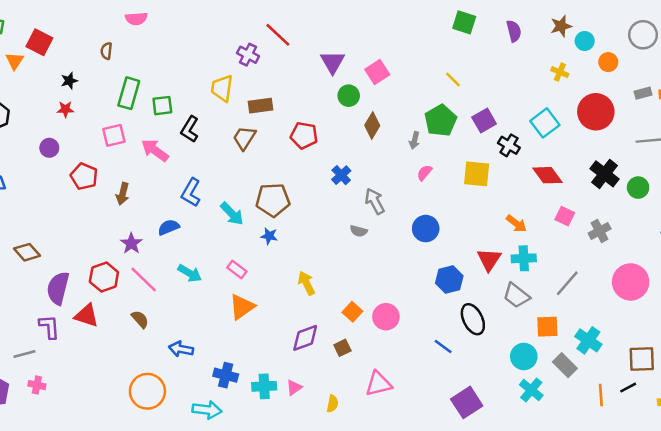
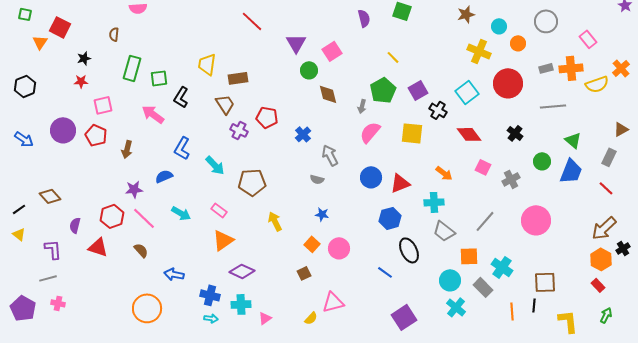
brown star: (561, 26) -> (466, 14), moved
purple semicircle: (514, 31) -> (364, 18), moved
purple cross: (248, 55) -> (239, 130), moved
yellow cross: (560, 72) -> (479, 51), size x1.6
brown diamond: (372, 125) -> (328, 94), turned -45
pink square: (114, 135) -> (103, 105), moved
red pentagon: (304, 135) -> (267, 117), moved
brown trapezoid: (244, 138) -> (225, 104), turned 115
purple circle: (49, 148) -> (63, 130), moved, size x1.6
pink semicircle: (424, 173) -> (370, 132), size x1.6
black cross: (605, 174) -> (515, 133), size x0.7
green circle: (638, 188) -> (542, 161), moved
brown pentagon: (273, 200) -> (252, 182), moved
blue star: (269, 236) -> (322, 214), moved
purple star: (131, 243) -> (134, 189), turned 30
cyan cross: (524, 258) -> (434, 202), moved
red triangle: (489, 260) -> (400, 183), moved, turned 35
purple semicircle: (58, 288) -> (75, 225), size x0.6
purple L-shape: (49, 327) -> (53, 249), moved
purple diamond: (305, 338) -> (242, 271), moved, turned 45
pink triangle: (294, 388) -> (265, 318), moved
black line: (628, 388) -> (534, 305), turned -56
yellow semicircle: (333, 404) -> (311, 318), moved, turned 32
cyan arrow: (207, 410) -> (211, 318), moved, size x0.6

